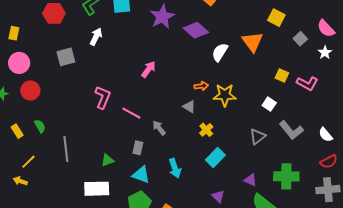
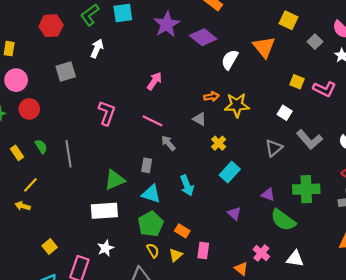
pink line: (131, 113) -> (152, 121), moved
gray line: (66, 149) -> (68, 154), moved
green triangle: (107, 160) -> (115, 180), size x1.5

